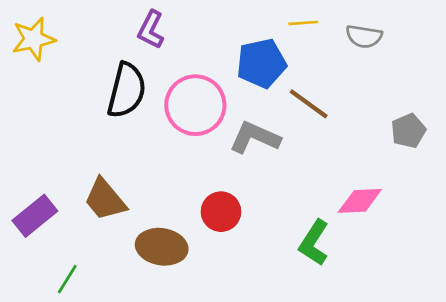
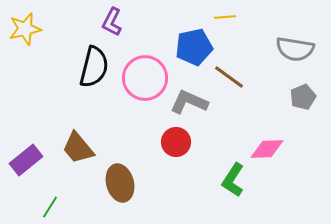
gray semicircle: (364, 36) -> (295, 49), moved, size x1.4
red circle: (221, 212) -> (176, 142), moved
brown ellipse: (162, 247) -> (120, 183), turned 66

